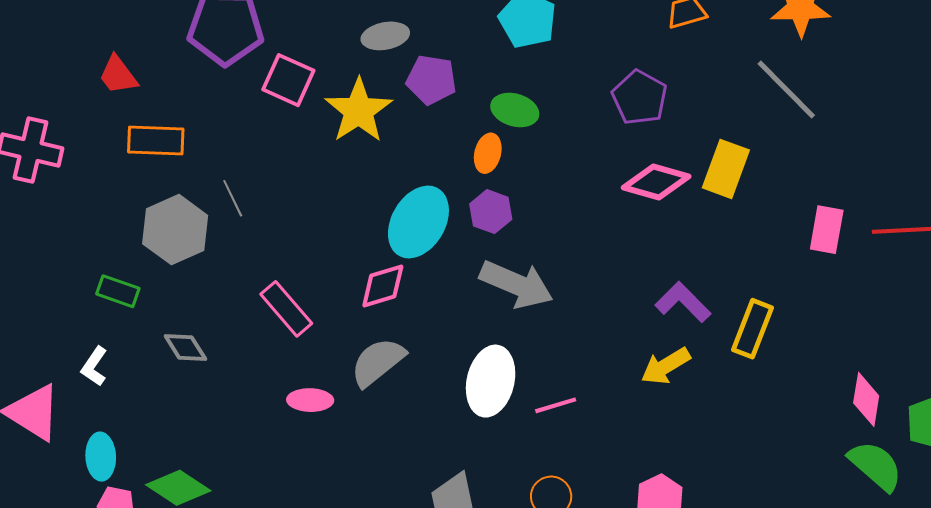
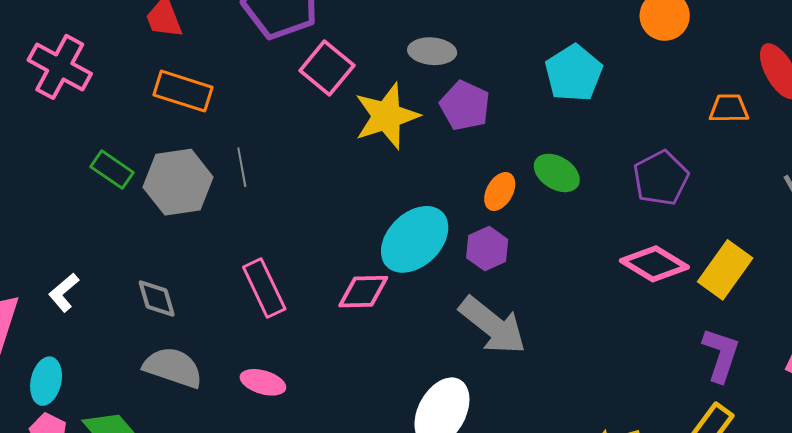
green ellipse: (515, 110) -> (557, 173), moved
green rectangle: (118, 291) -> (112, 170), moved
purple L-shape: (683, 302) -> (721, 355), moved, turned 48
gray semicircle: (378, 362) -> (173, 367), moved, turned 42

